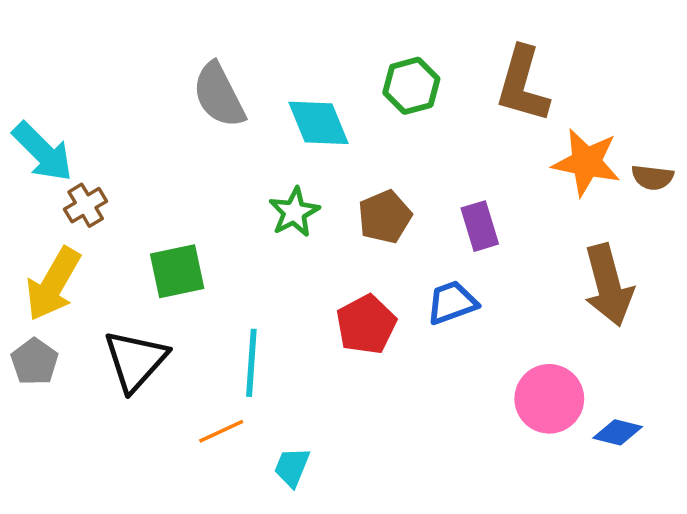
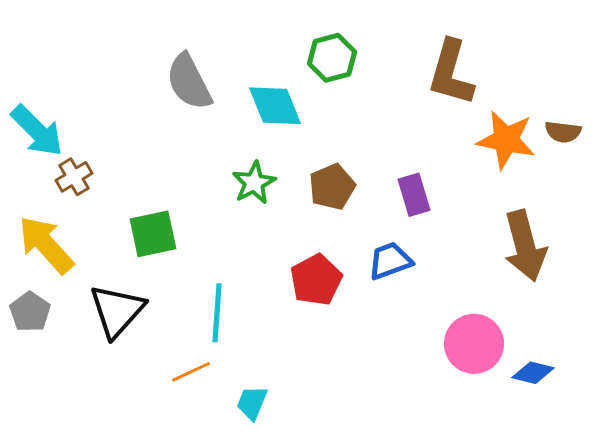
green hexagon: (411, 86) -> (332, 58), moved
brown semicircle: (652, 177) -> (563, 132), moved
yellow arrow: (53, 284) -> (46, 245), turned 108

